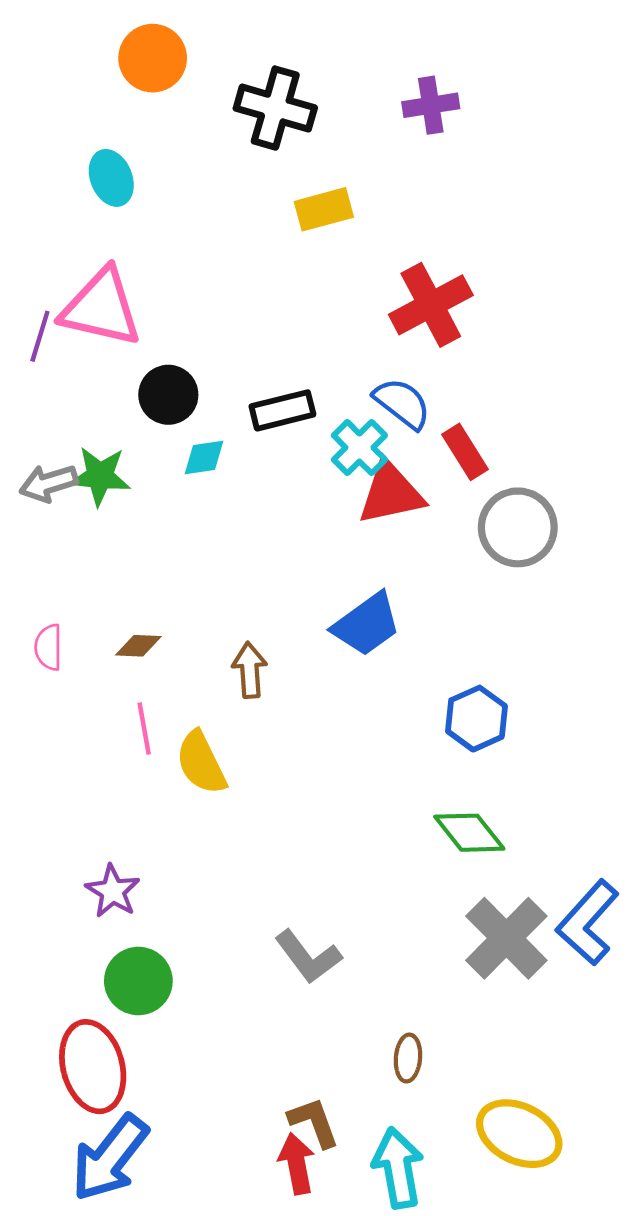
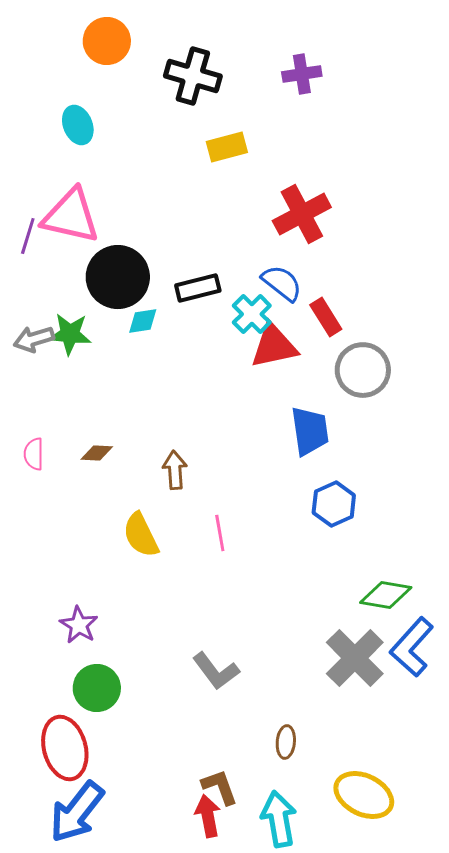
black circle: (168, 395) -> (118, 277), size x1.5
blue trapezoid: (367, 624) -> (310, 431), moved, turned -62
pink line: (144, 729) -> (220, 533), moved
green diamond: (469, 833) -> (386, 595), moved, turned -42

